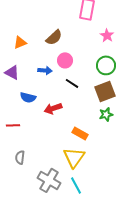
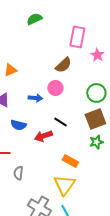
pink star: (107, 35) -> (97, 55), moved
brown semicircle: (54, 37) -> (63, 65), moved
black line: (72, 83) -> (60, 122), moved
gray semicircle: (20, 157) -> (18, 173), moved

